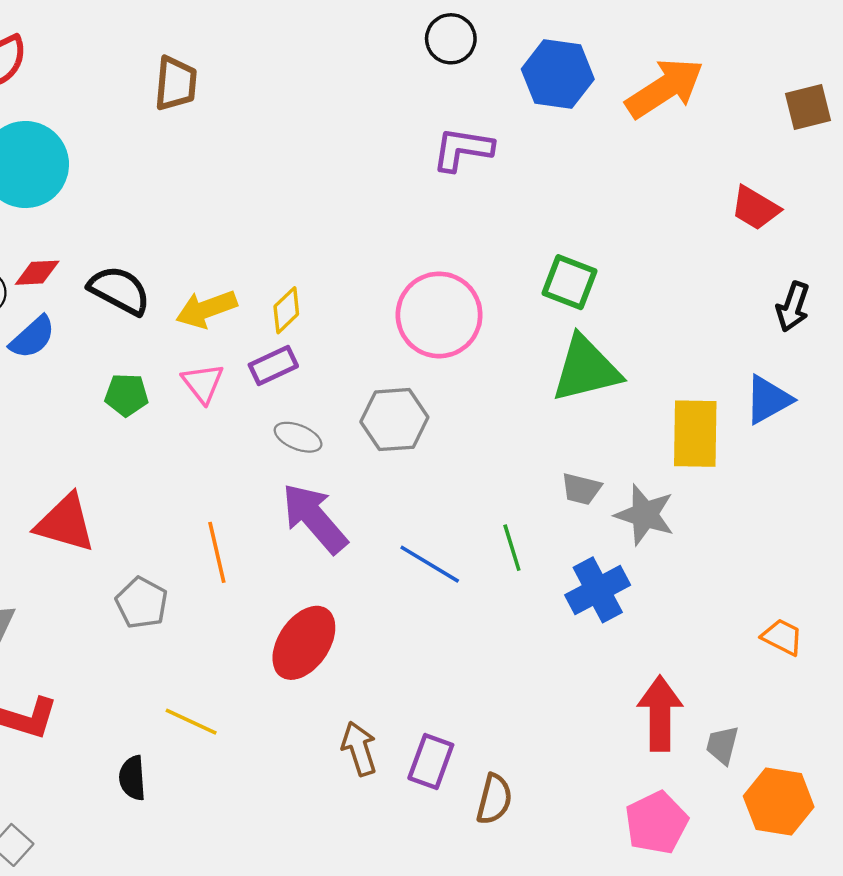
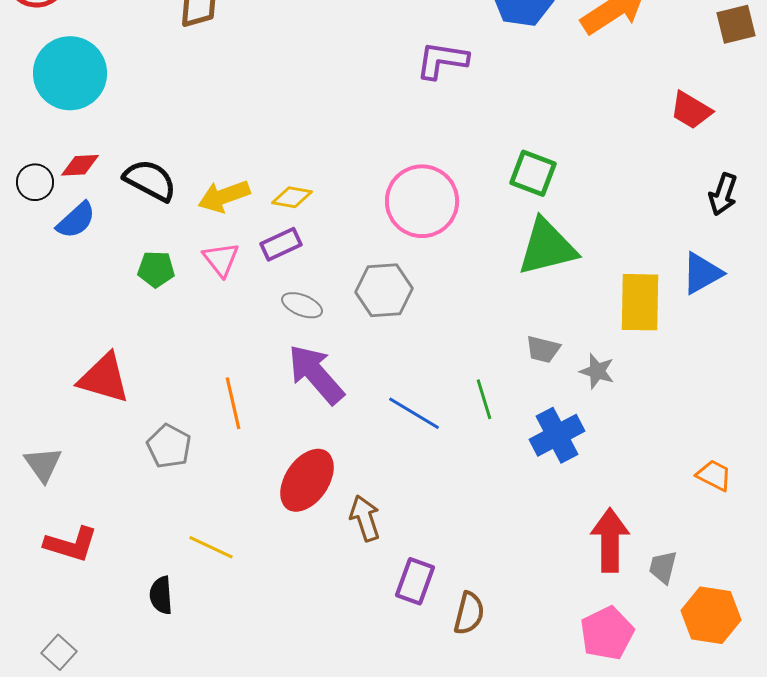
yellow diamond: (286, 310) -> (292, 197), turned 54
gray star: (645, 515) -> (597, 371), size x0.7
brown arrow: (359, 749) -> (365, 518), moved

